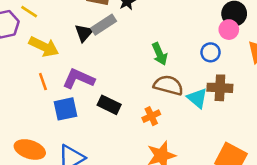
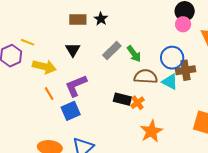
gray rectangle: (104, 25) -> (112, 51), moved
blue circle: (211, 52) -> (172, 58), moved, size x1.5
purple L-shape: (79, 79) -> (76, 86), turned -35
black rectangle: (109, 105) -> (122, 99), moved

